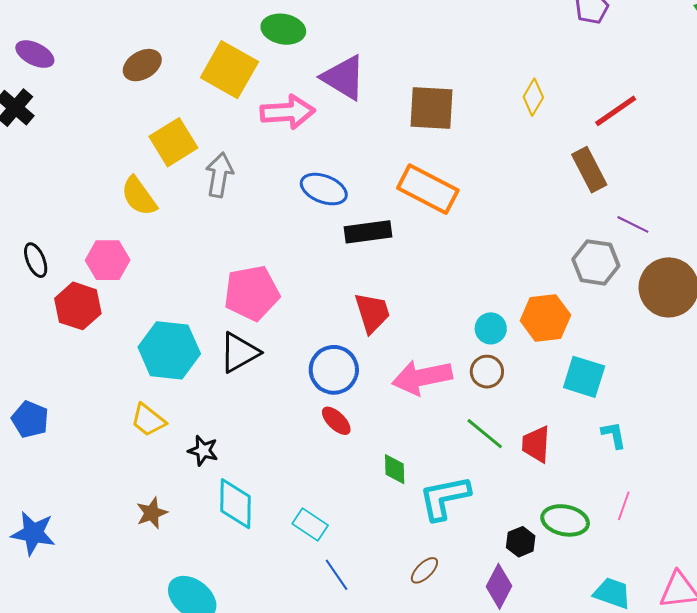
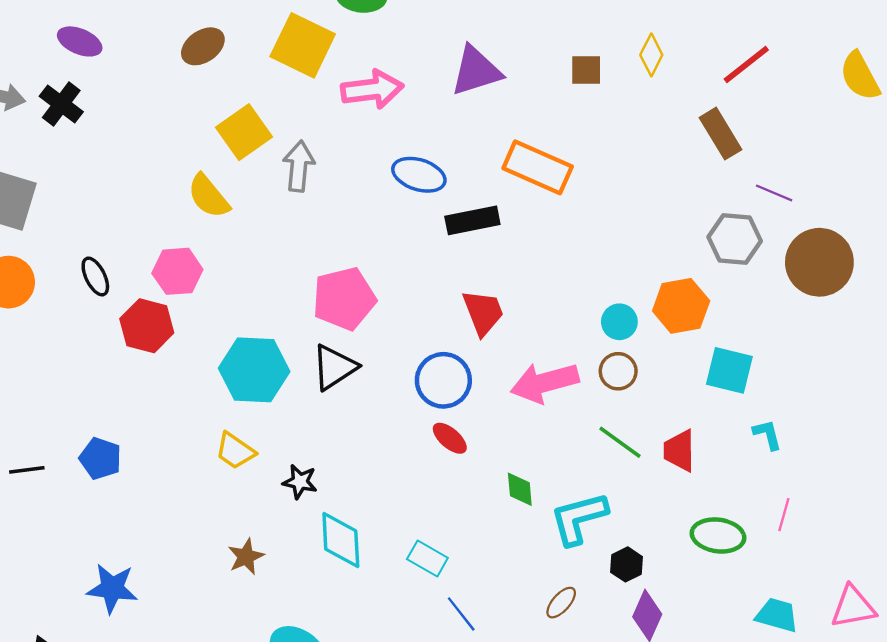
purple triangle: (344, 77) -> (476, 71), moved, turned -45
brown square: (432, 108) -> (586, 70), moved, size x0.6
black hexagon: (521, 542) -> (627, 564), moved

